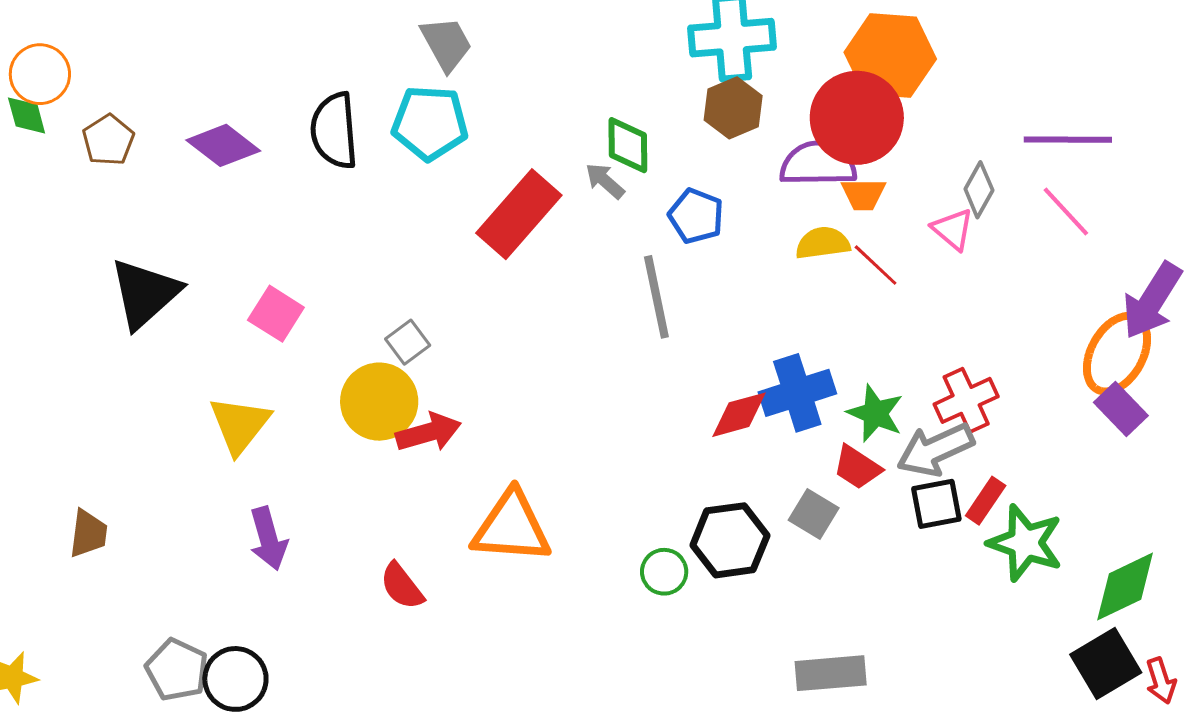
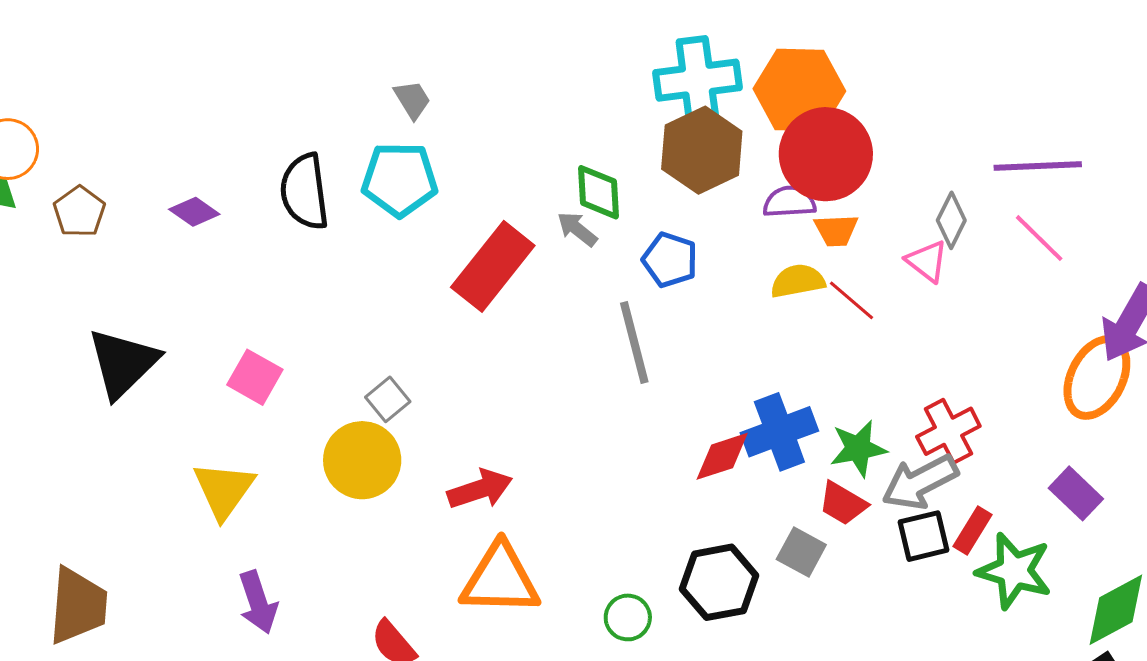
gray trapezoid: (446, 44) -> (412, 100), size x0.7
orange hexagon: (890, 56) -> (799, 90), moved
brown hexagon: (733, 108) -> (702, 150), size x1.4
purple diamond: (223, 145) -> (194, 212), size x0.7
purple semicircle: (818, 164) -> (789, 202), size x0.7
purple rectangle: (1121, 409) -> (1076, 493), moved
green star: (875, 413) -> (858, 448), turned -30
red arrow: (429, 432) -> (480, 489), moved
brown trapezoid: (88, 534) -> (78, 606), size x1.6
green circle: (664, 572) -> (628, 617), moved

